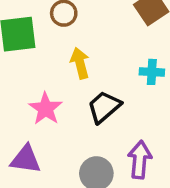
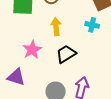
cyan cross: (152, 72) -> (92, 25), moved

